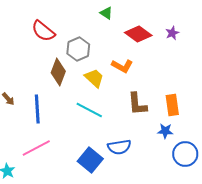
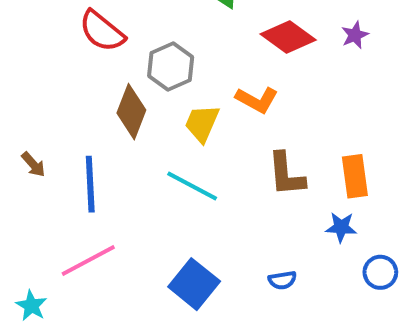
yellow trapezoid: (94, 78) -> (202, 123), turned -110
blue semicircle: (119, 147) -> (282, 280), moved, size x0.6
blue circle: (185, 154) -> (380, 272), size x0.7

